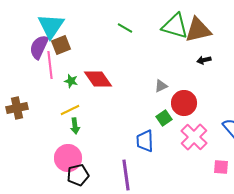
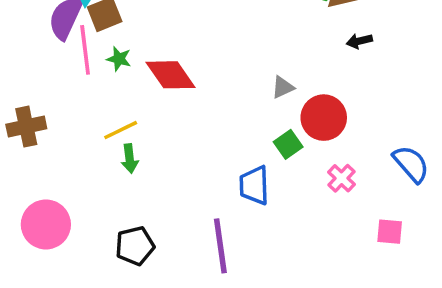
green star: (71, 81) -> (119, 59), moved
pink cross: (194, 137) -> (342, 178), size x0.6
pink circle: (68, 158) -> (46, 224), moved

